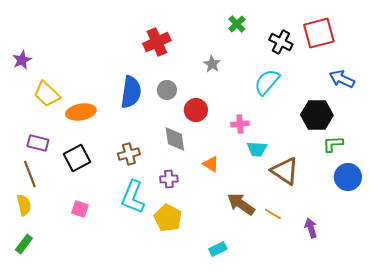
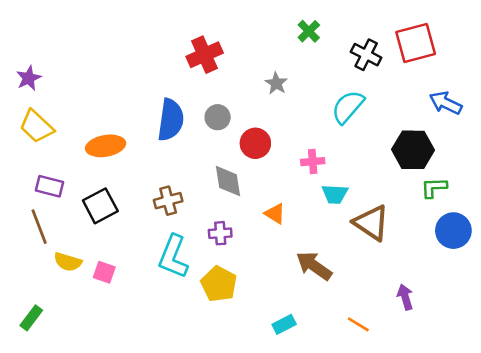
yellow trapezoid: (47, 94) -> (36, 126), moved
yellow semicircle: (24, 205) -> (68, 262), moved, turned 120
orange line: (273, 214) -> (358, 324), moved

